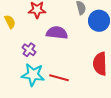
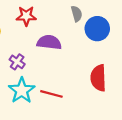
cyan star: (33, 75) -> (22, 90), turned 30

